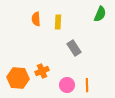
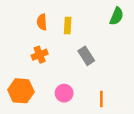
orange cross: (42, 71) -> (40, 55), moved
pink circle: (67, 85) -> (64, 93), moved

